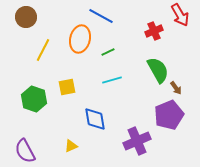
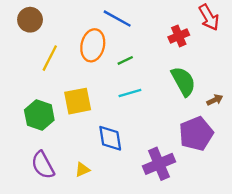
yellow square: (67, 87) -> (78, 101), size x1.4
brown arrow: (176, 88) -> (215, 100), moved, turned -80
purple semicircle: (25, 151) -> (43, 165), moved

